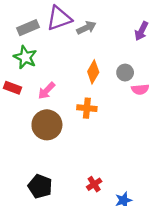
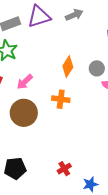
gray arrow: (86, 28) -> (74, 15), moved
black pentagon: (40, 186) -> (15, 168), turned -30

